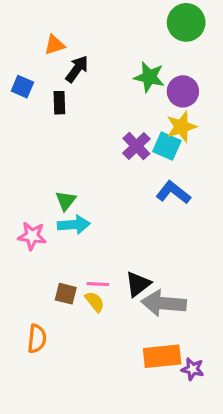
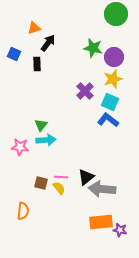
cyan square: (167, 146) -> (110, 102), moved

